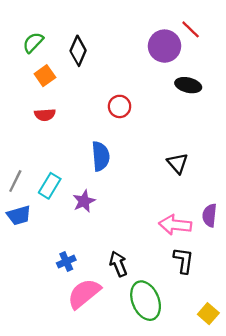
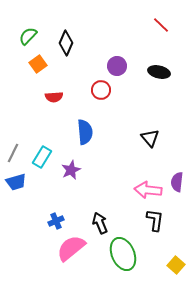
purple circle: (165, 46) -> (117, 66), moved, size x0.7
red semicircle: (45, 115) -> (54, 97), moved

